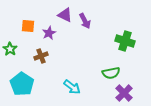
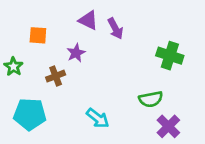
purple star: (49, 33) -> (76, 53), moved
cyan pentagon: (22, 84) -> (30, 114), turned -30

